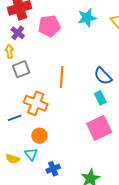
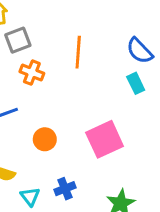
orange cross: (36, 103) -> (32, 73), moved, size x0.7
pink square: (99, 128) -> (105, 139), moved
cyan triangle: (31, 154) -> (30, 196), moved

